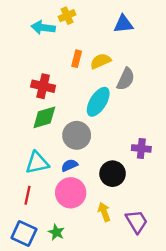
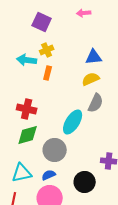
orange rectangle: (77, 59) -> (48, 73), moved
yellow semicircle: (101, 61) -> (91, 79), moved

